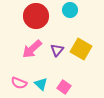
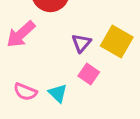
pink arrow: (32, 49) -> (21, 34), moved
pink square: (64, 87) -> (89, 74), moved

